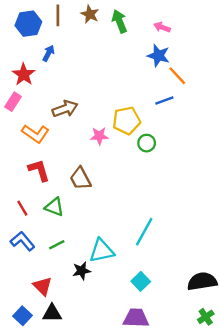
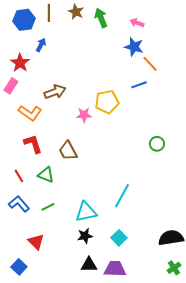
green circle: (147, 143) -> (157, 144), moved
black star: (82, 271) -> (85, 236), moved
black triangle: (52, 313) -> (89, 265), moved

